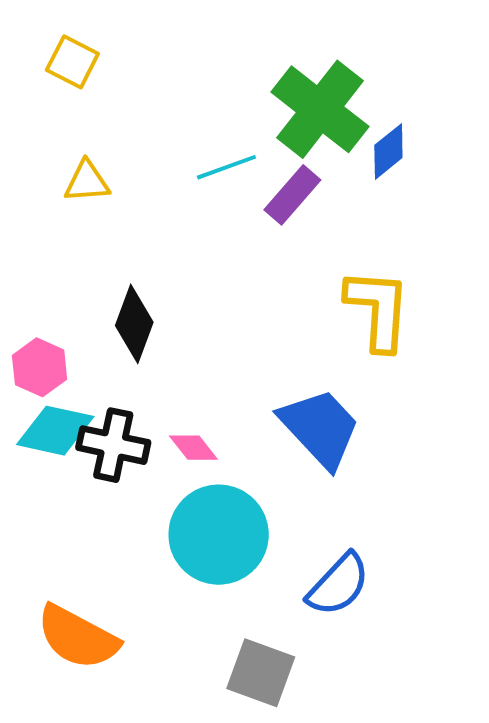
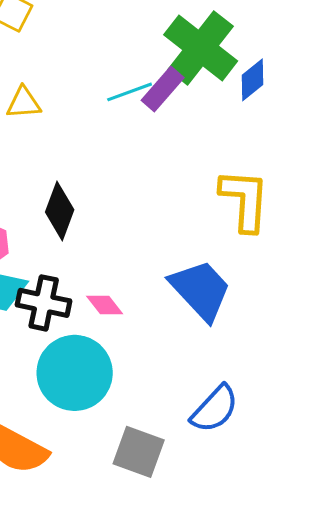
purple rectangle: (292, 195) -> (163, 89), moved
cyan circle: (219, 535) -> (75, 373), moved
gray square: (261, 673) -> (139, 452), moved

